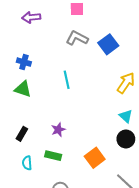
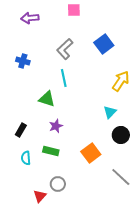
gray L-shape: (77, 38) -> (65, 49), moved, turned -70
green triangle: (23, 89) -> (47, 99), moved
cyan triangle: (126, 116) -> (110, 112), moved, turned 32

